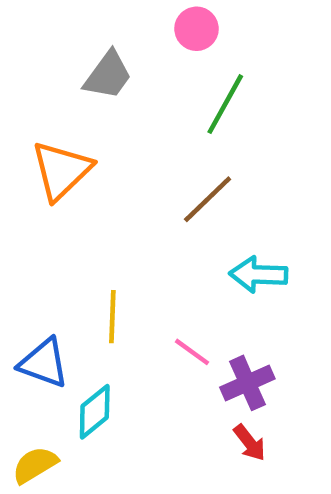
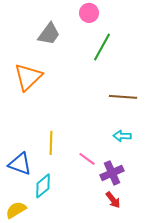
brown line: (208, 199) -> (123, 97), moved, turned 48
cyan arrow: (258, 274) -> (122, 136), moved, size x0.7

